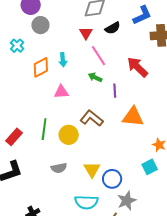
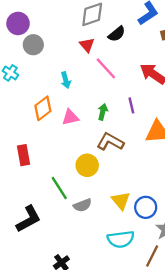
orange diamond: (41, 67) -> (43, 108), moved
green arrow: (95, 77) -> (103, 112), moved, turned 88
green line: (44, 129) -> (59, 188), moved, turned -30
red rectangle: (14, 137) -> (23, 155), moved, turned -42

